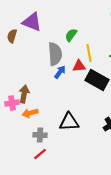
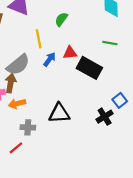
yellow line: (89, 53) -> (39, 39), moved
gray semicircle: (55, 54) -> (18, 65), moved, turned 55
red line: (40, 154) -> (16, 148), moved

